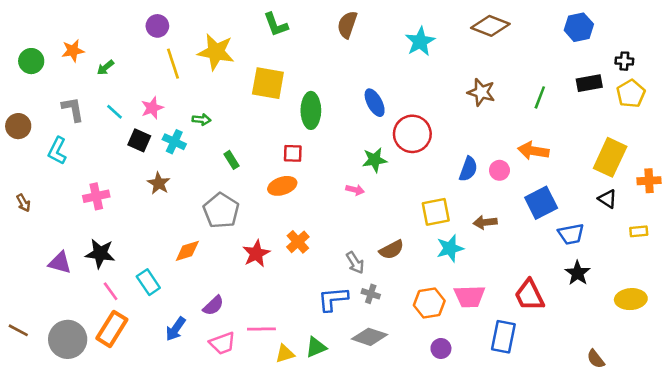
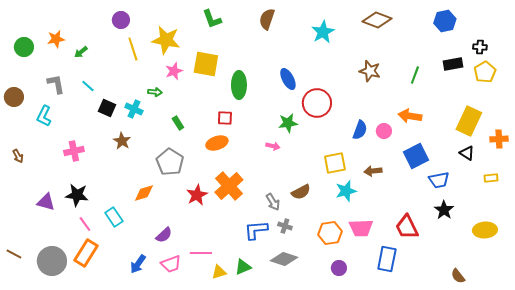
pink star: (152, 108) -> (174, 71), moved
orange cross: (298, 242) -> (229, 186), size x1.6
blue arrow: (176, 329) -> (138, 264), moved

